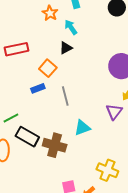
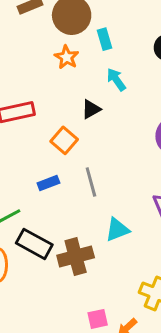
cyan arrow: (71, 27) -> (116, 80), moved
blue rectangle: (38, 88) -> (48, 183), moved
brown cross: (55, 145) -> (76, 256), turned -30

